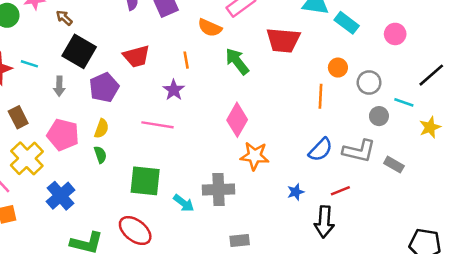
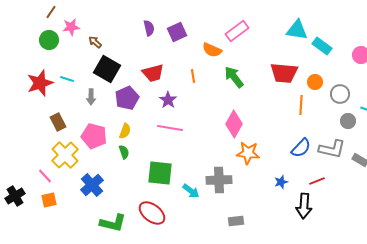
red trapezoid: (283, 40) -> (284, 73), moved
purple star: (174, 90) -> (168, 100), moved

